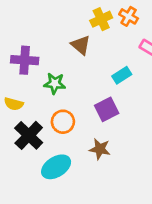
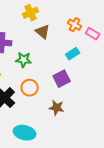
orange cross: (129, 16) -> (75, 25), moved
yellow cross: (101, 19) -> (31, 13), moved
cyan ellipse: (56, 167) -> (25, 133), moved, turned 45

